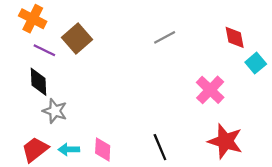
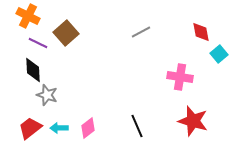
pink cross: (210, 90) -> (180, 77), turned -35
pink diamond: (103, 149) -> (88, 128), turned 50

